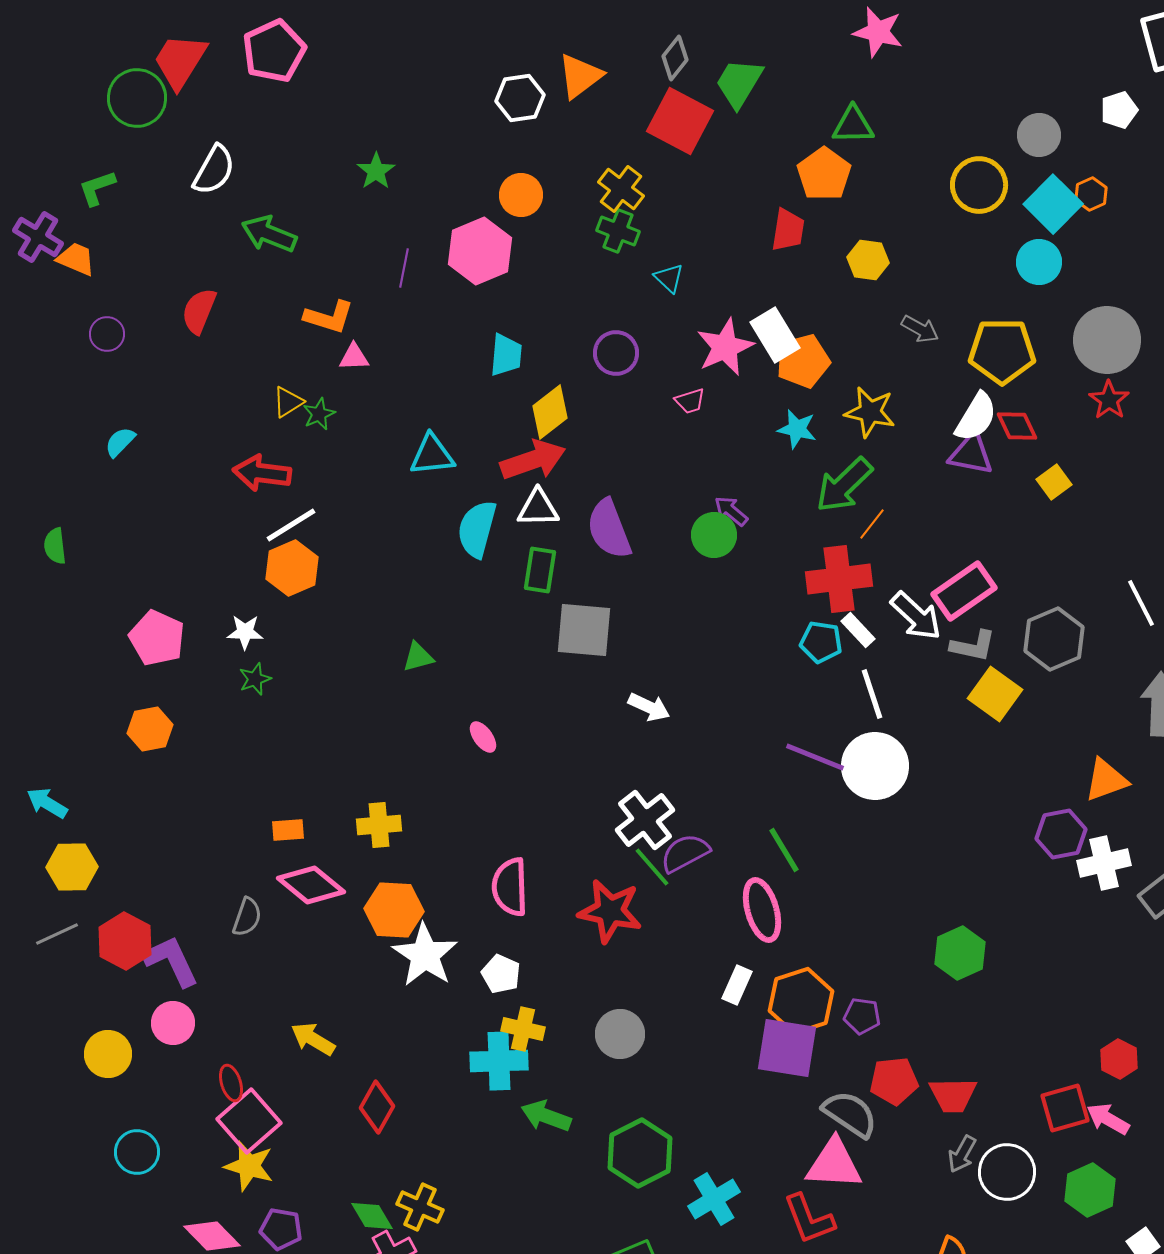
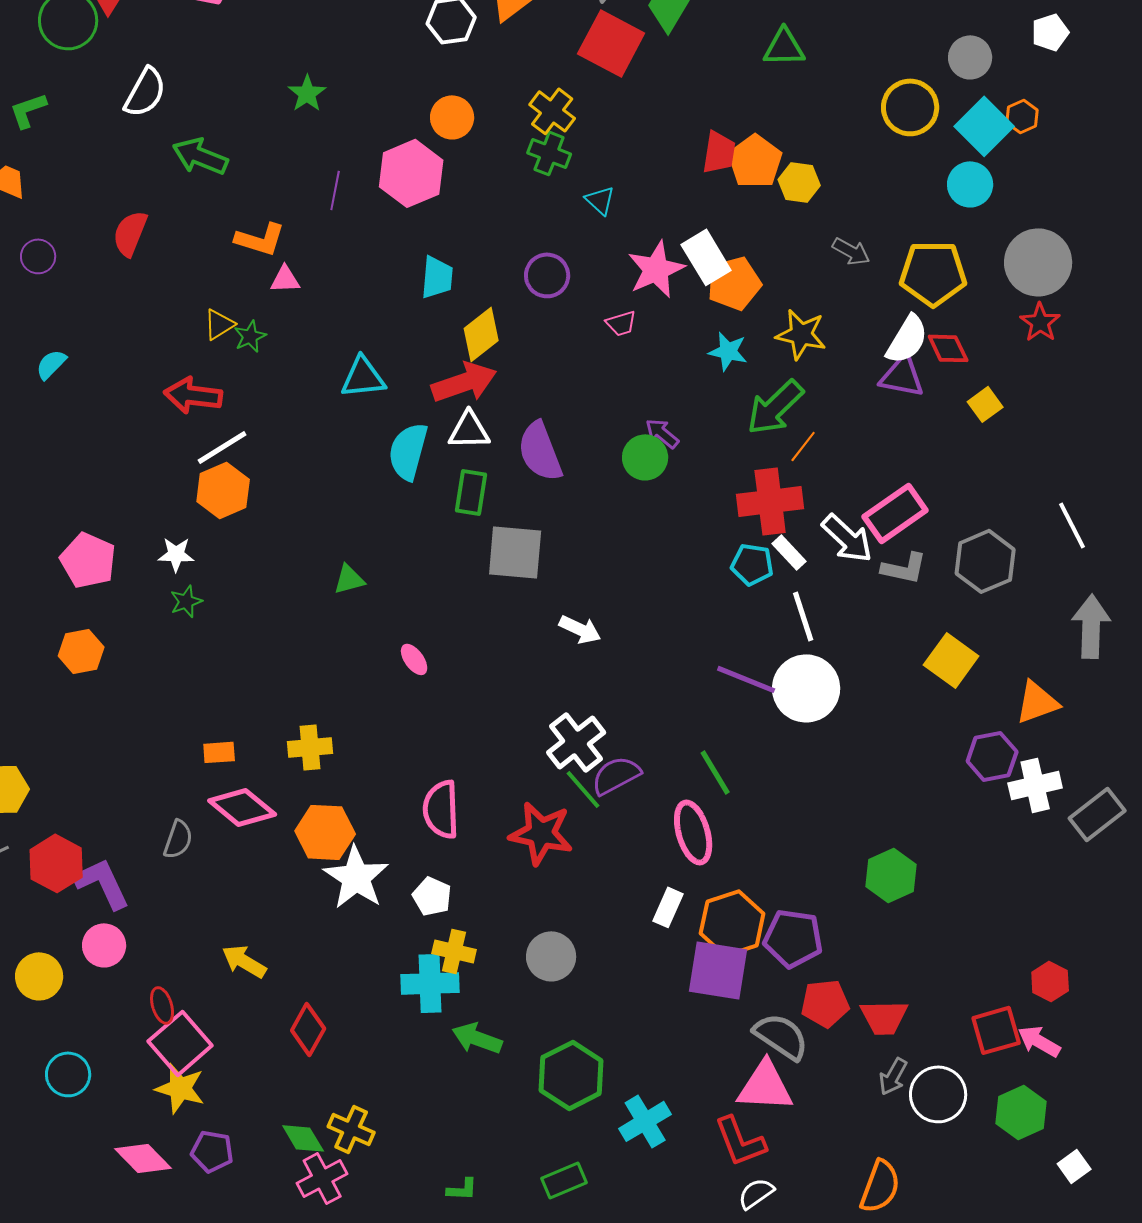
orange pentagon: (824, 174) -> (755, 161), moved
yellow square: (995, 694) -> (951, 660), moved
purple pentagon: (862, 1016) -> (793, 938), size x1.6

